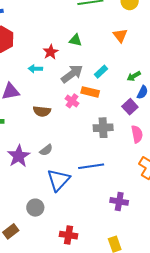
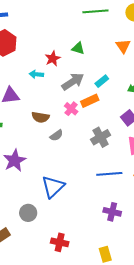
orange rectangle: (90, 92) -> (90, 101), turned -42
gray cross: (103, 128) -> (101, 137), turned -30
gray semicircle: (46, 150) -> (56, 135), moved
blue line: (91, 166) -> (109, 174), moved

